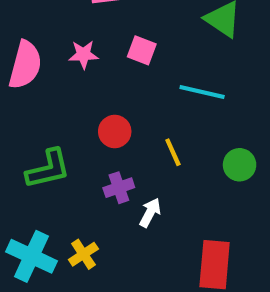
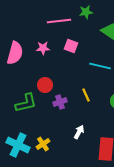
red circle: (115, 131) -> (45, 85), moved
purple cross: (119, 188) -> (60, 102), moved
white arrow: (150, 213) -> (79, 132), moved

